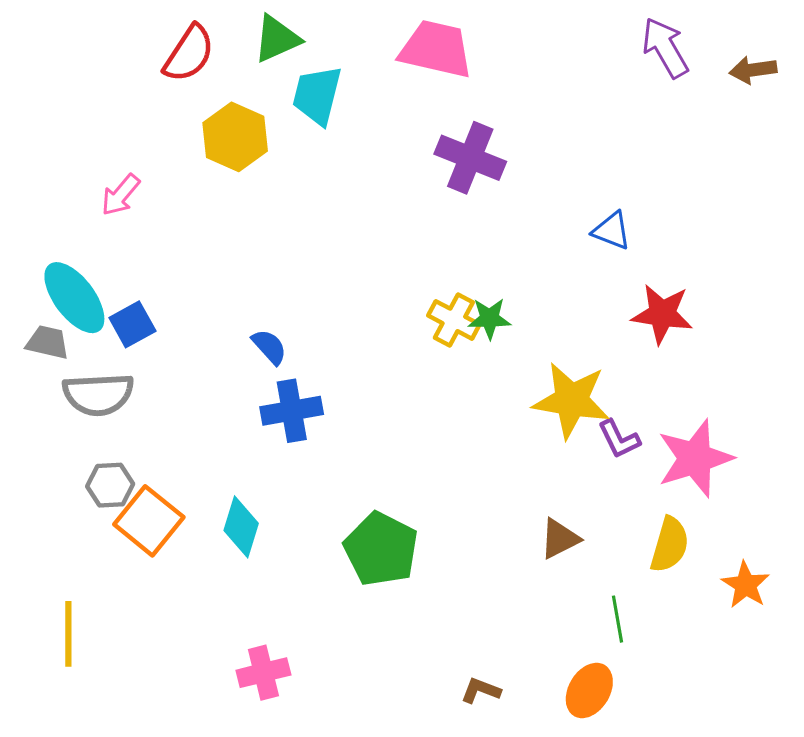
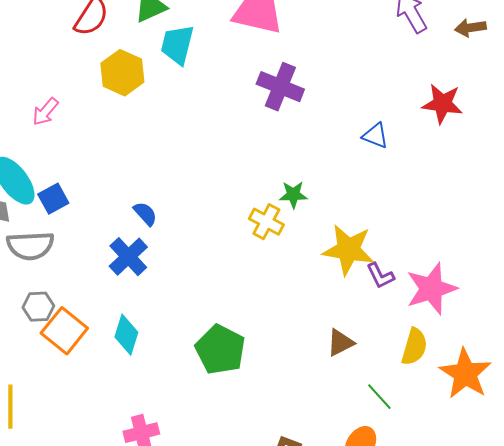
red star: (662, 314) -> (442, 104), moved
yellow cross: (454, 320) -> (266, 222), moved
blue cross: (292, 411) -> (128, 257), moved, turned -33
orange star: (746, 585) -> (465, 374), size x1.6
green line: (618, 619) -> (379, 397), turned -32

